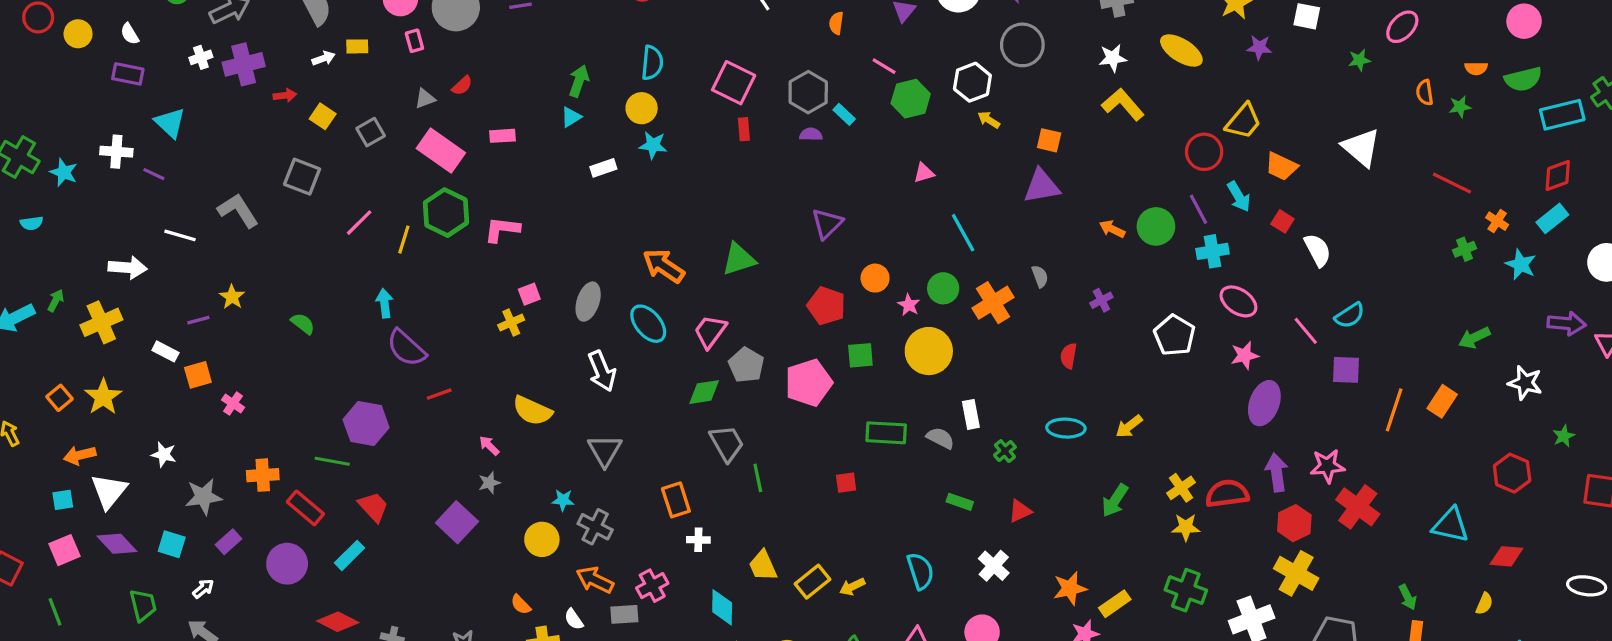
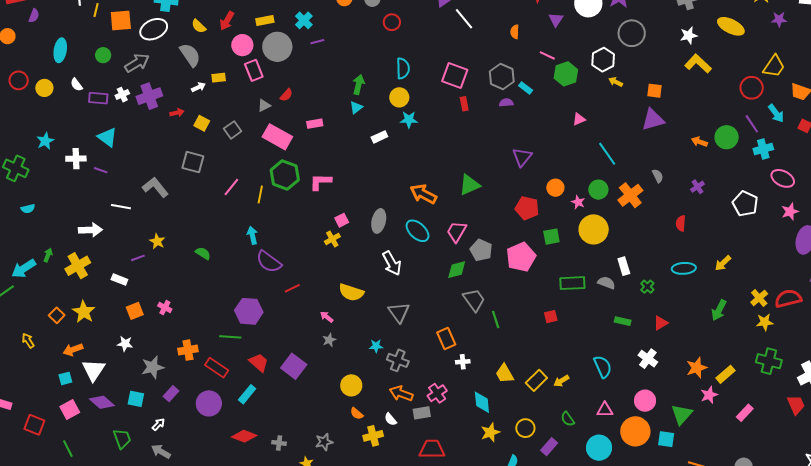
pink rectangle: (414, 41) -> (254, 70), size x1.5
purple rectangle: (128, 74) -> (98, 98), moved
cyan star: (64, 172) -> (45, 141), moved, turned 30
orange square: (198, 375) -> (135, 311), moved
purple square: (457, 522) -> (294, 366), moved
yellow circle: (542, 539) -> (351, 385), moved

